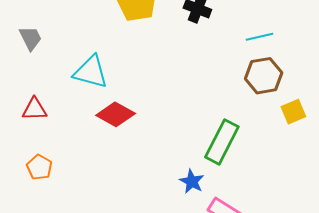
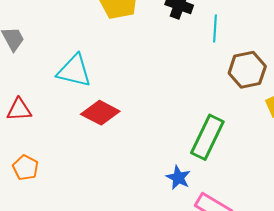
cyan line: (259, 37) -> (215, 28), moved, turned -72

